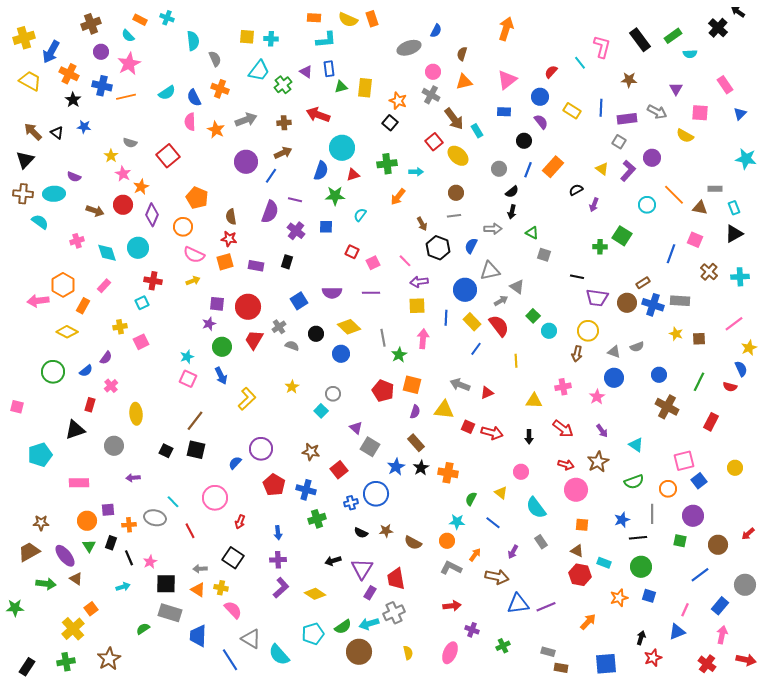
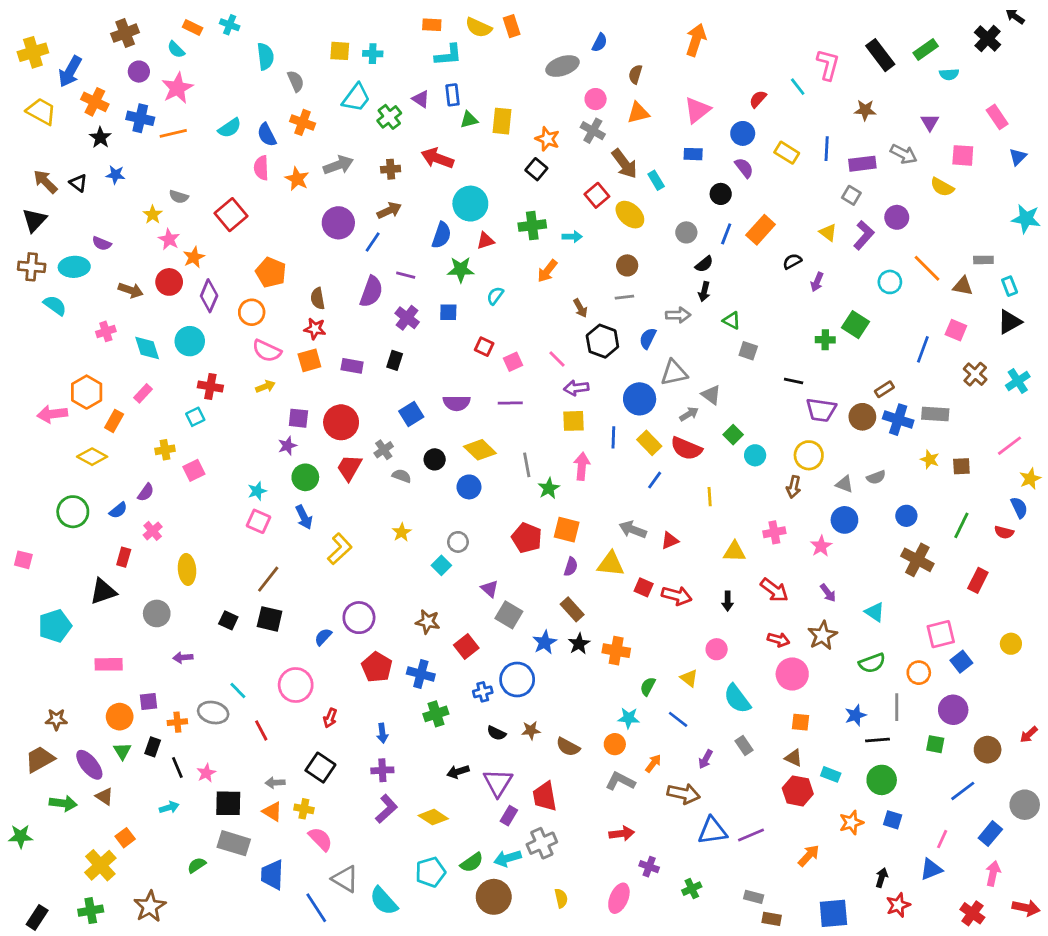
cyan cross: (740, 277) -> (1018, 381), turned -30
red semicircle: (499, 326) -> (686, 448), turned 150

